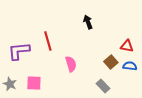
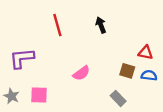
red line: (48, 41) -> (57, 25), moved
brown square: (111, 62) -> (127, 71), turned -32
pink semicircle: (71, 64) -> (81, 73), turned 70

